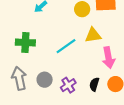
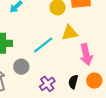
gray circle: (45, 80) -> (21, 67), moved

